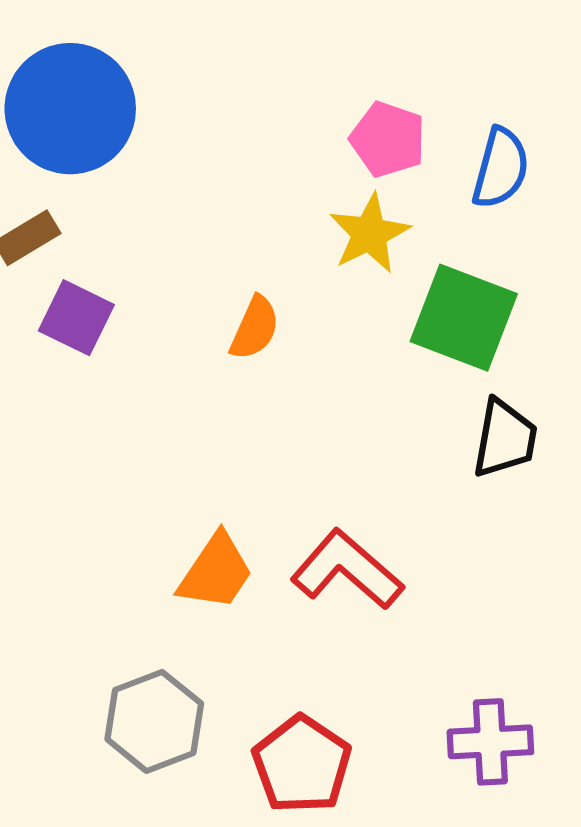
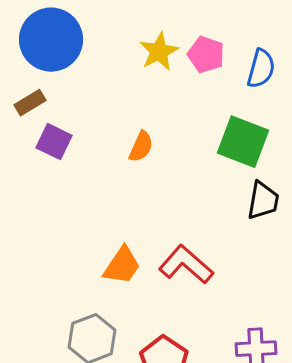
yellow star: (369, 234) -> (159, 52), moved

